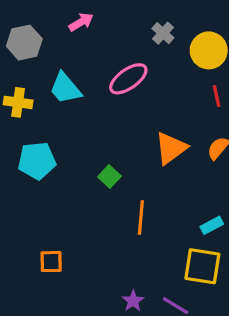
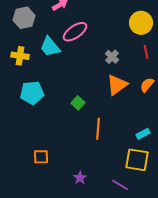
gray cross: (163, 33) -> (112, 57), moved
pink ellipse: (128, 79) -> (75, 32), moved
purple star: (133, 301) -> (80, 178), moved

